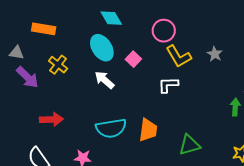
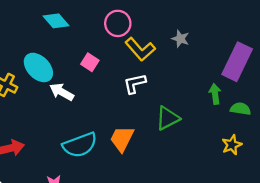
cyan ellipse: (102, 48) -> (38, 67), moved
orange trapezoid: (148, 130) -> (122, 139), turned -150
green triangle: (189, 145) -> (168, 118), moved

